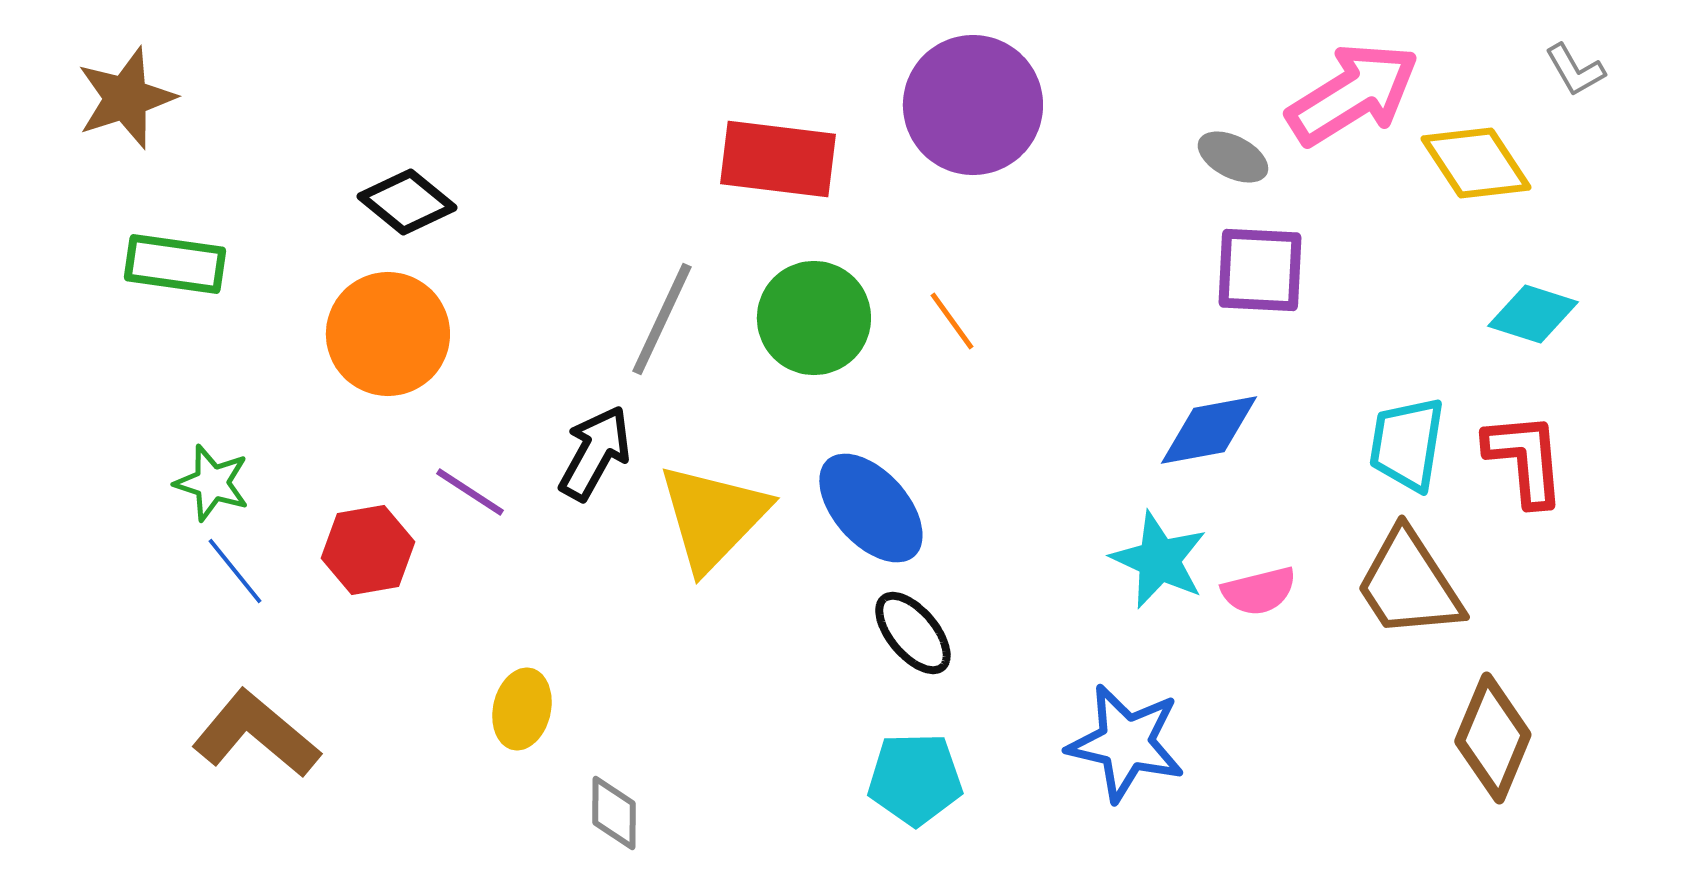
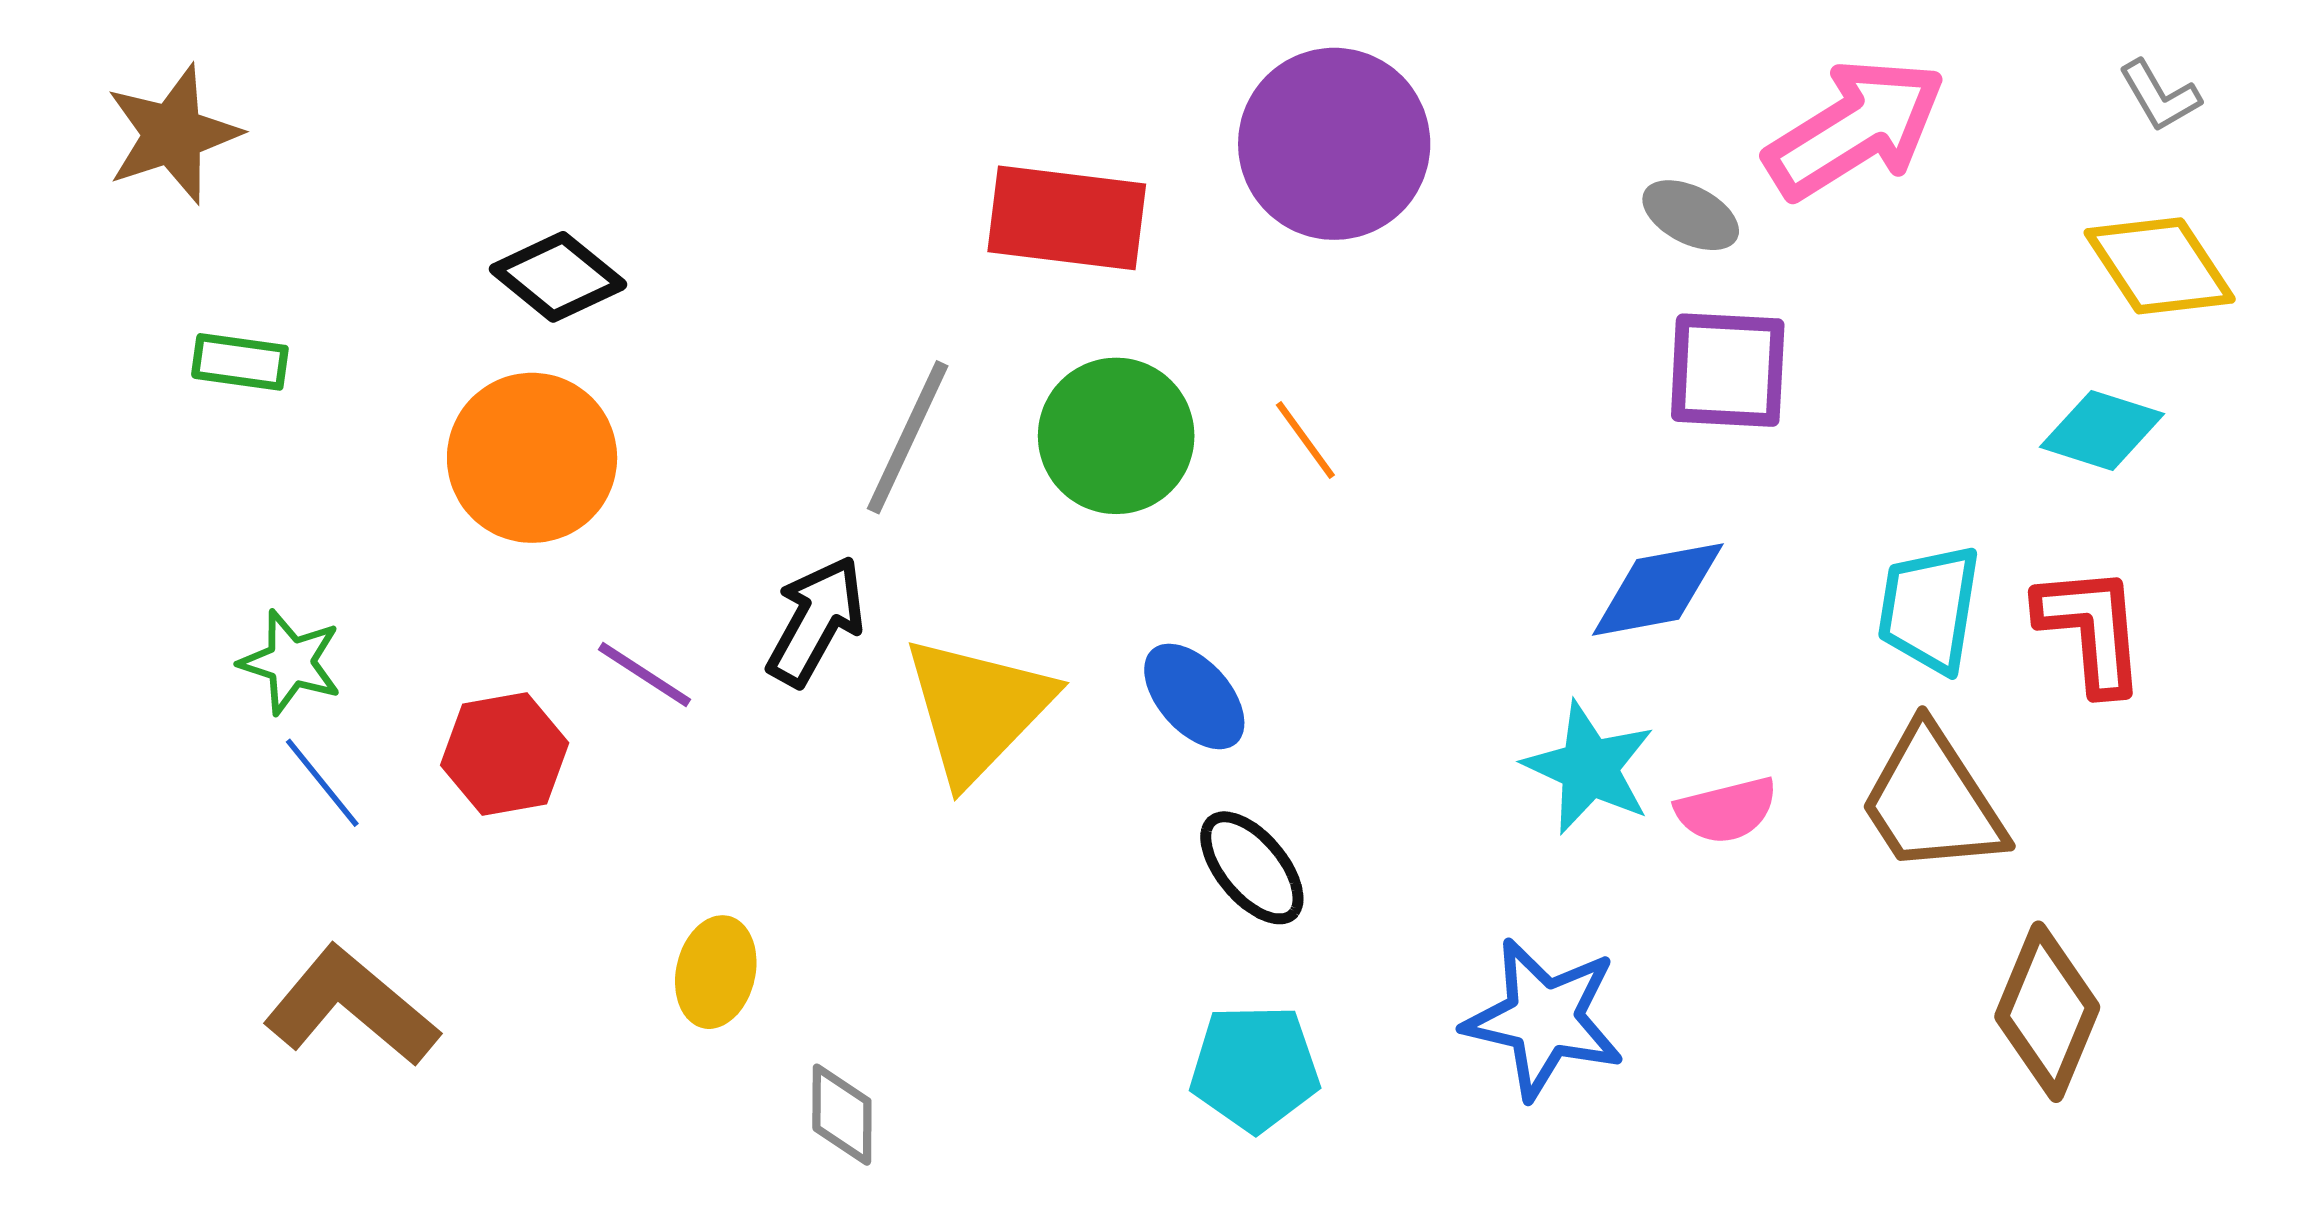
yellow diamond: (1476, 163) -> (2160, 266), moved
green rectangle: (175, 264) -> (240, 362), size x0.7
blue ellipse: (871, 508) -> (1194, 696), size x0.7

